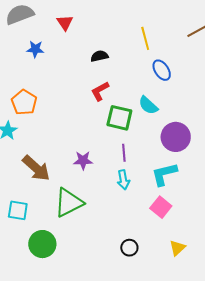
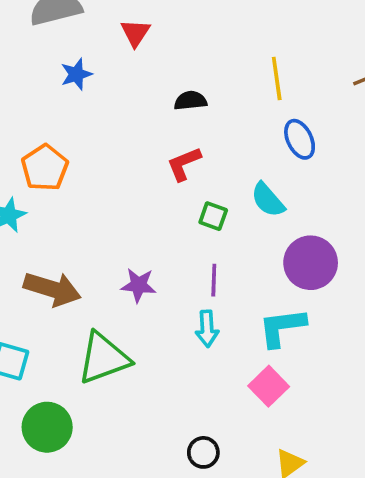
blue star: (35, 49) -> (76, 74), turned -30
green square: (119, 118) -> (213, 216), size x0.6
brown arrow: (36, 168) -> (52, 289), turned -32

